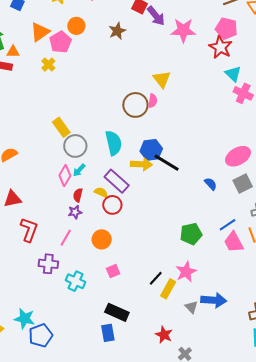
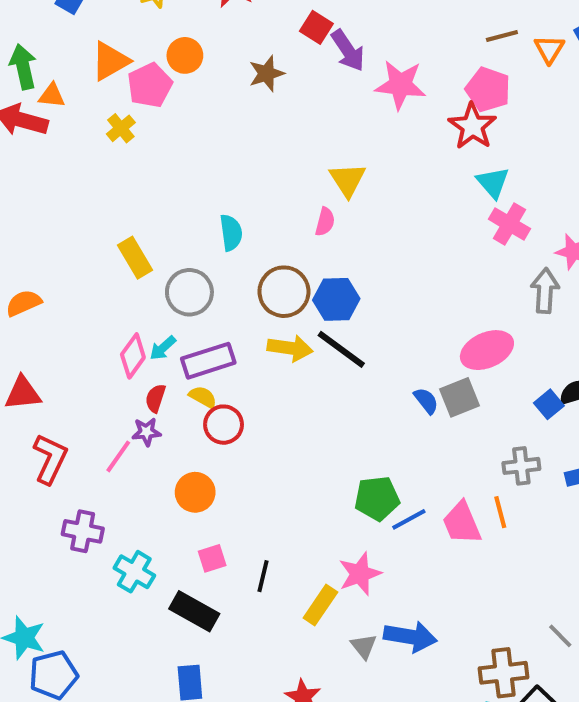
brown circle: (135, 105) -> (284, 292), moved
cyan semicircle: (114, 143) -> (231, 233), moved, size x0.7
gray circle: (75, 146) -> (189, 292), moved
blue hexagon: (151, 150) -> (336, 299), moved
purple rectangle: (117, 181) -> (208, 361), moved, turned -65
gray square: (243, 183) -> (460, 397), moved
blue line: (228, 225) -> (409, 519), moved
pink line: (66, 238) -> (118, 456), moved
black line: (156, 278) -> (263, 576), moved, turned -35
black rectangle: (117, 312) -> (194, 611), moved

